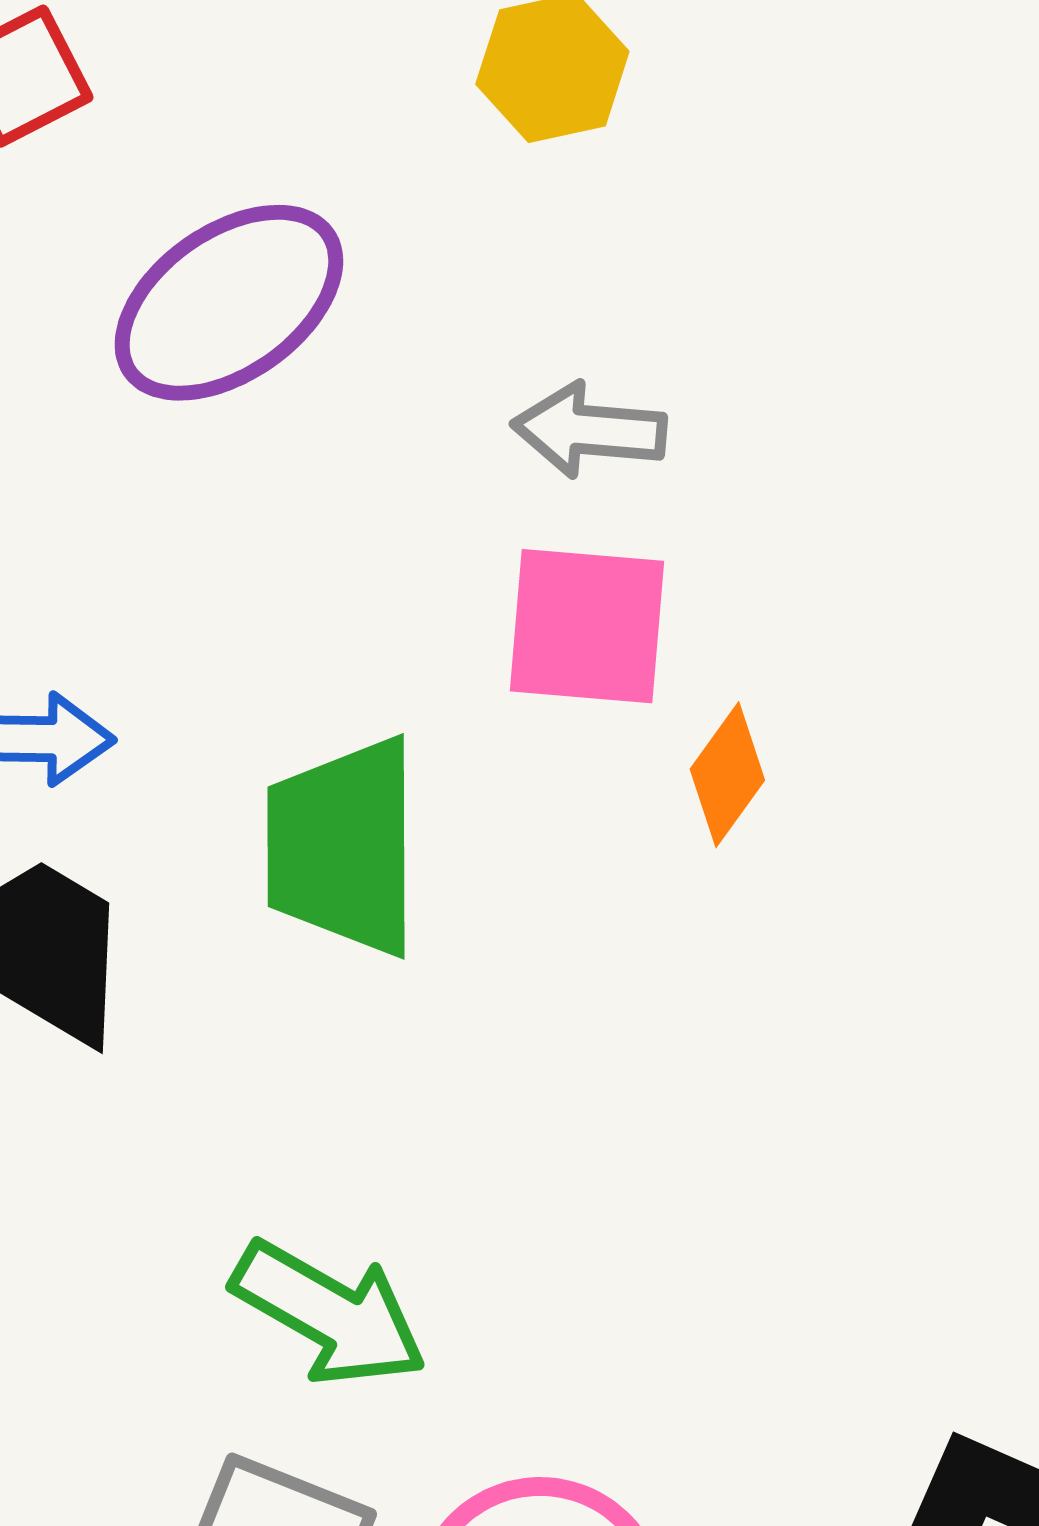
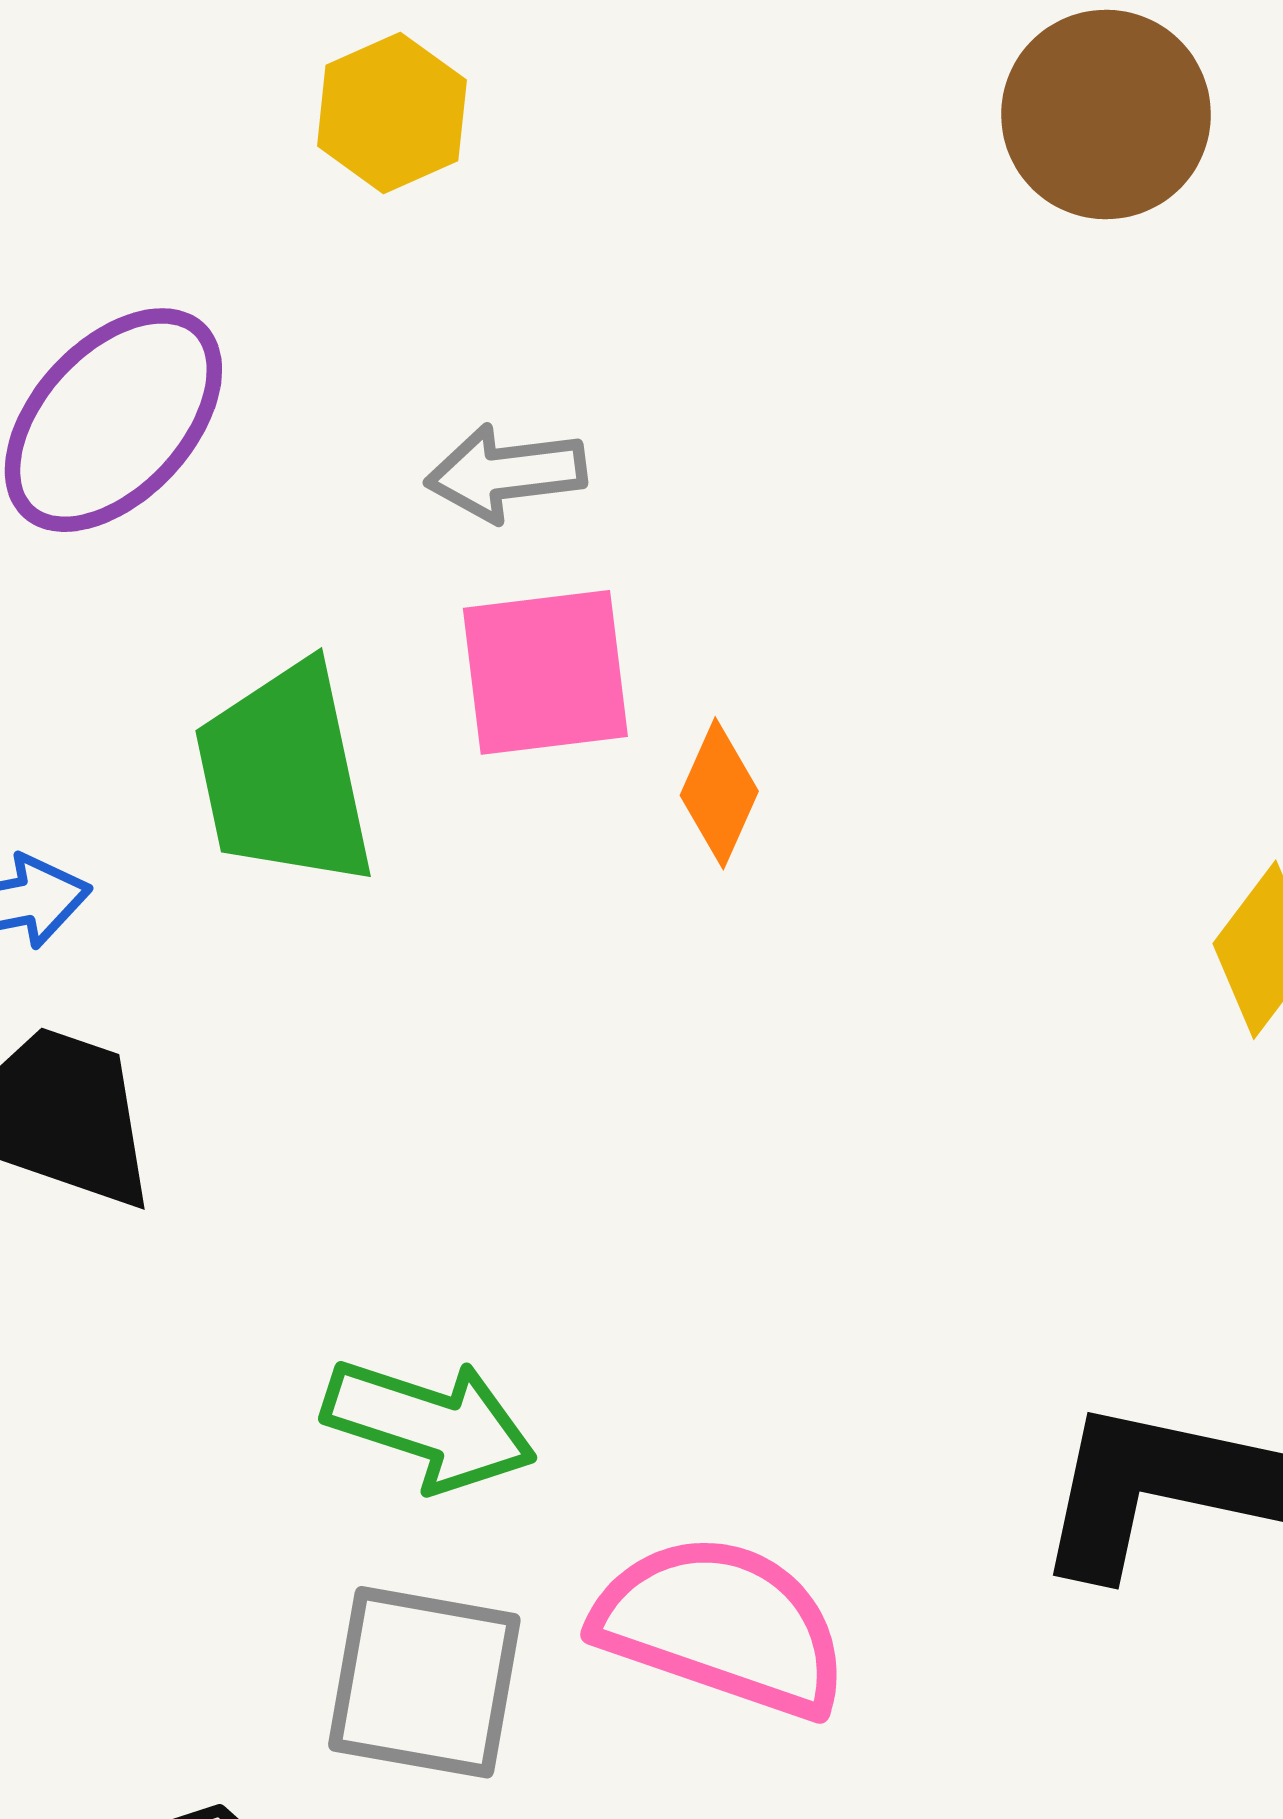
green trapezoid: (343, 847) -> (284, 775), moved

